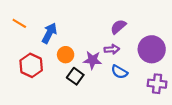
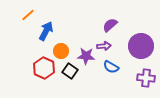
orange line: (19, 23) -> (28, 15), moved, turned -72
red hexagon: (31, 65) -> (44, 68), moved

